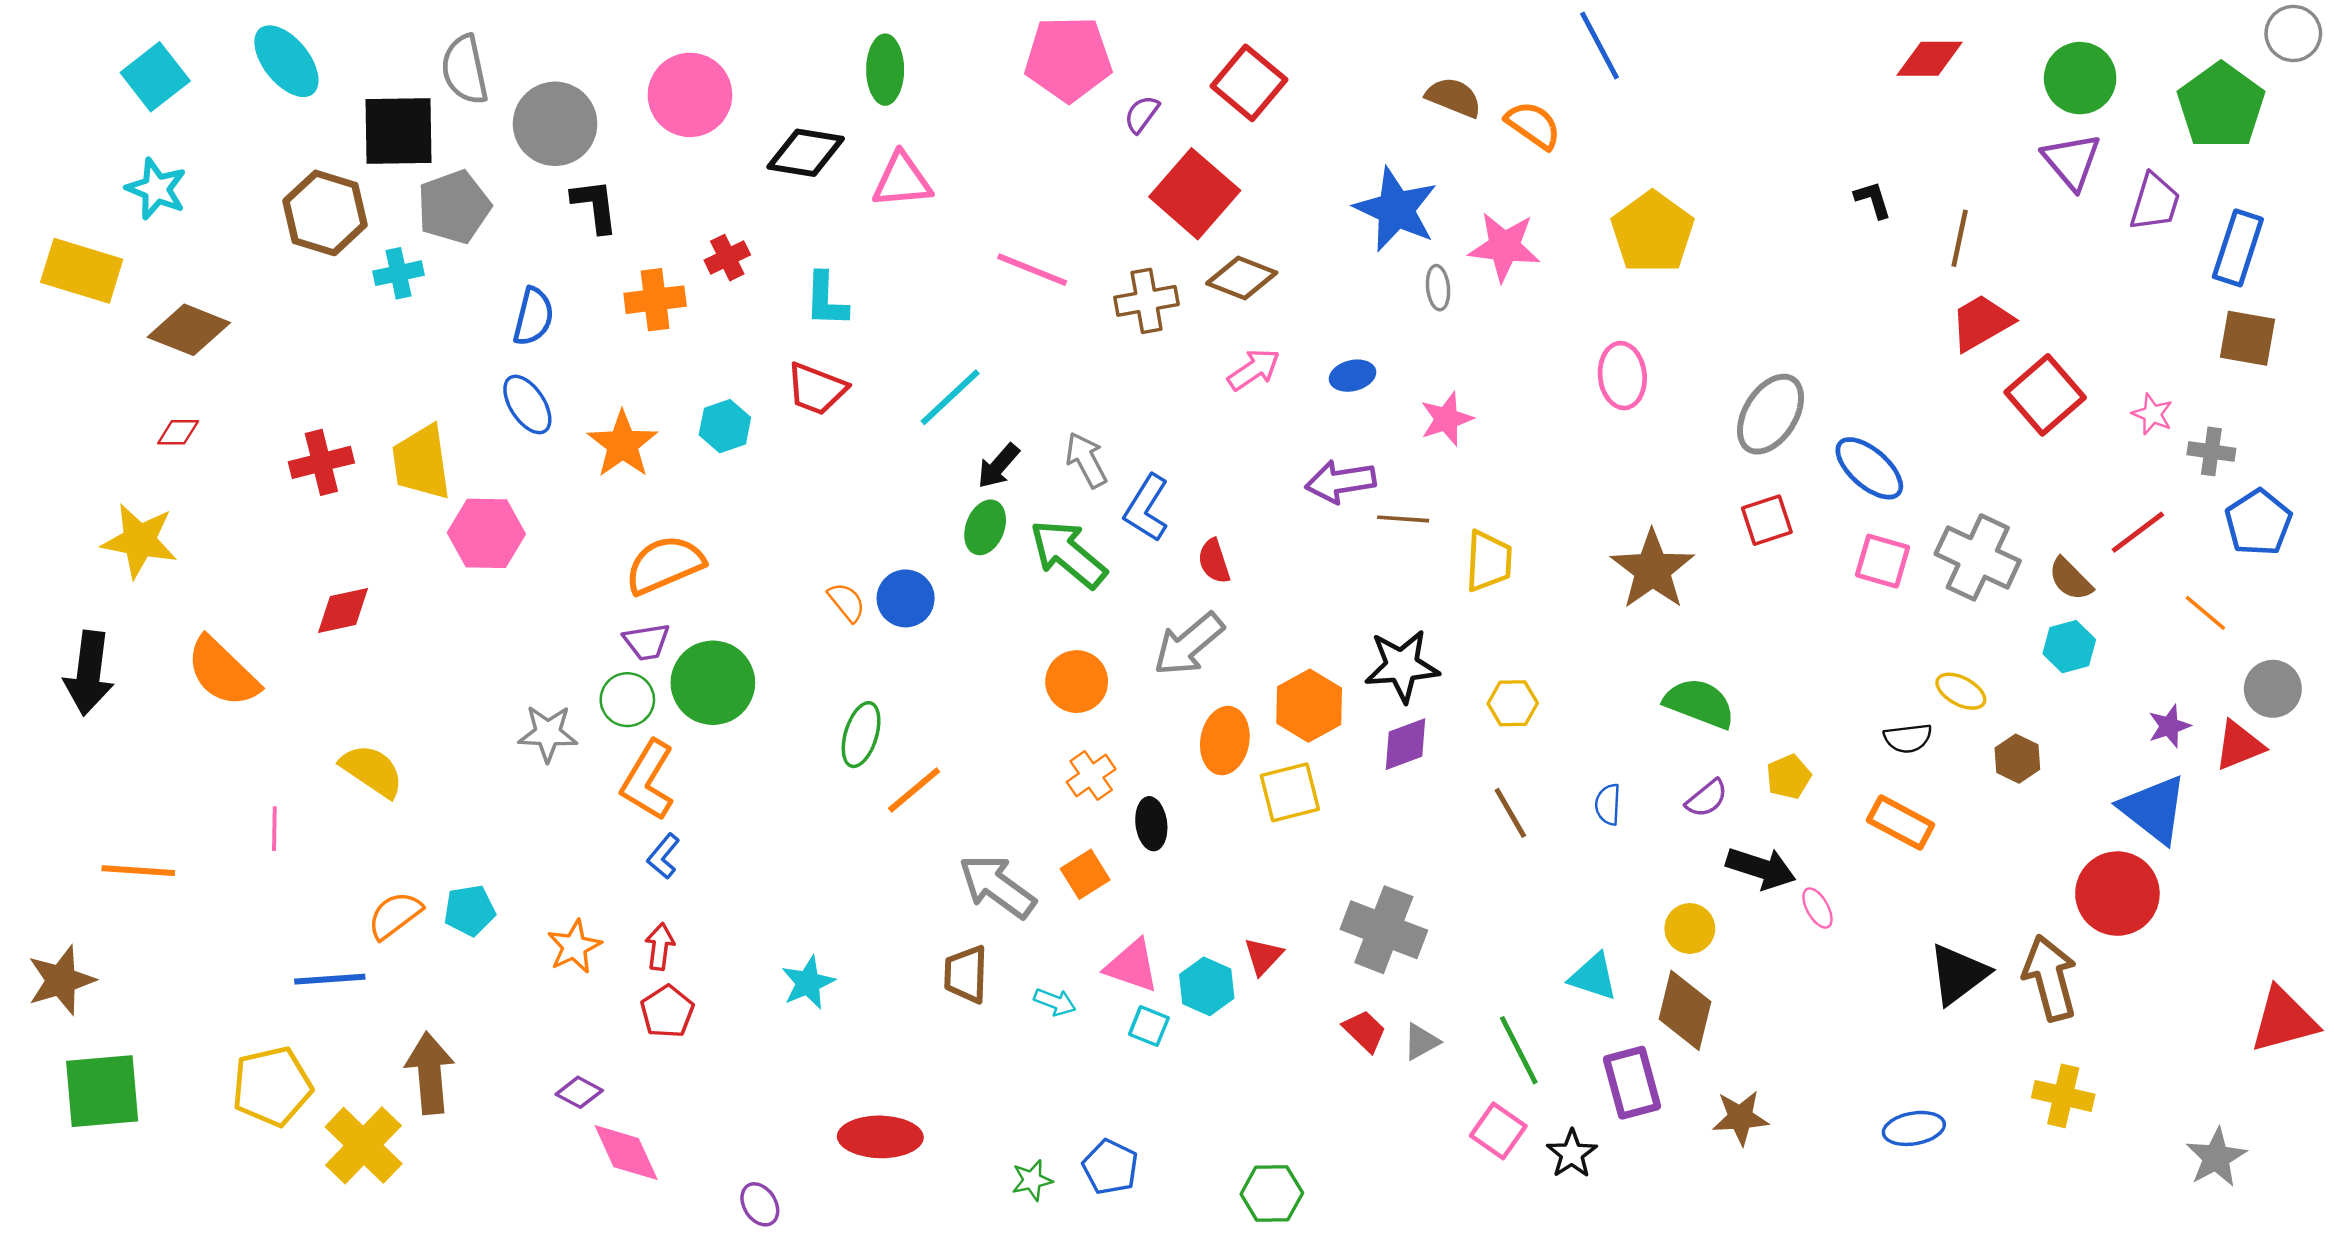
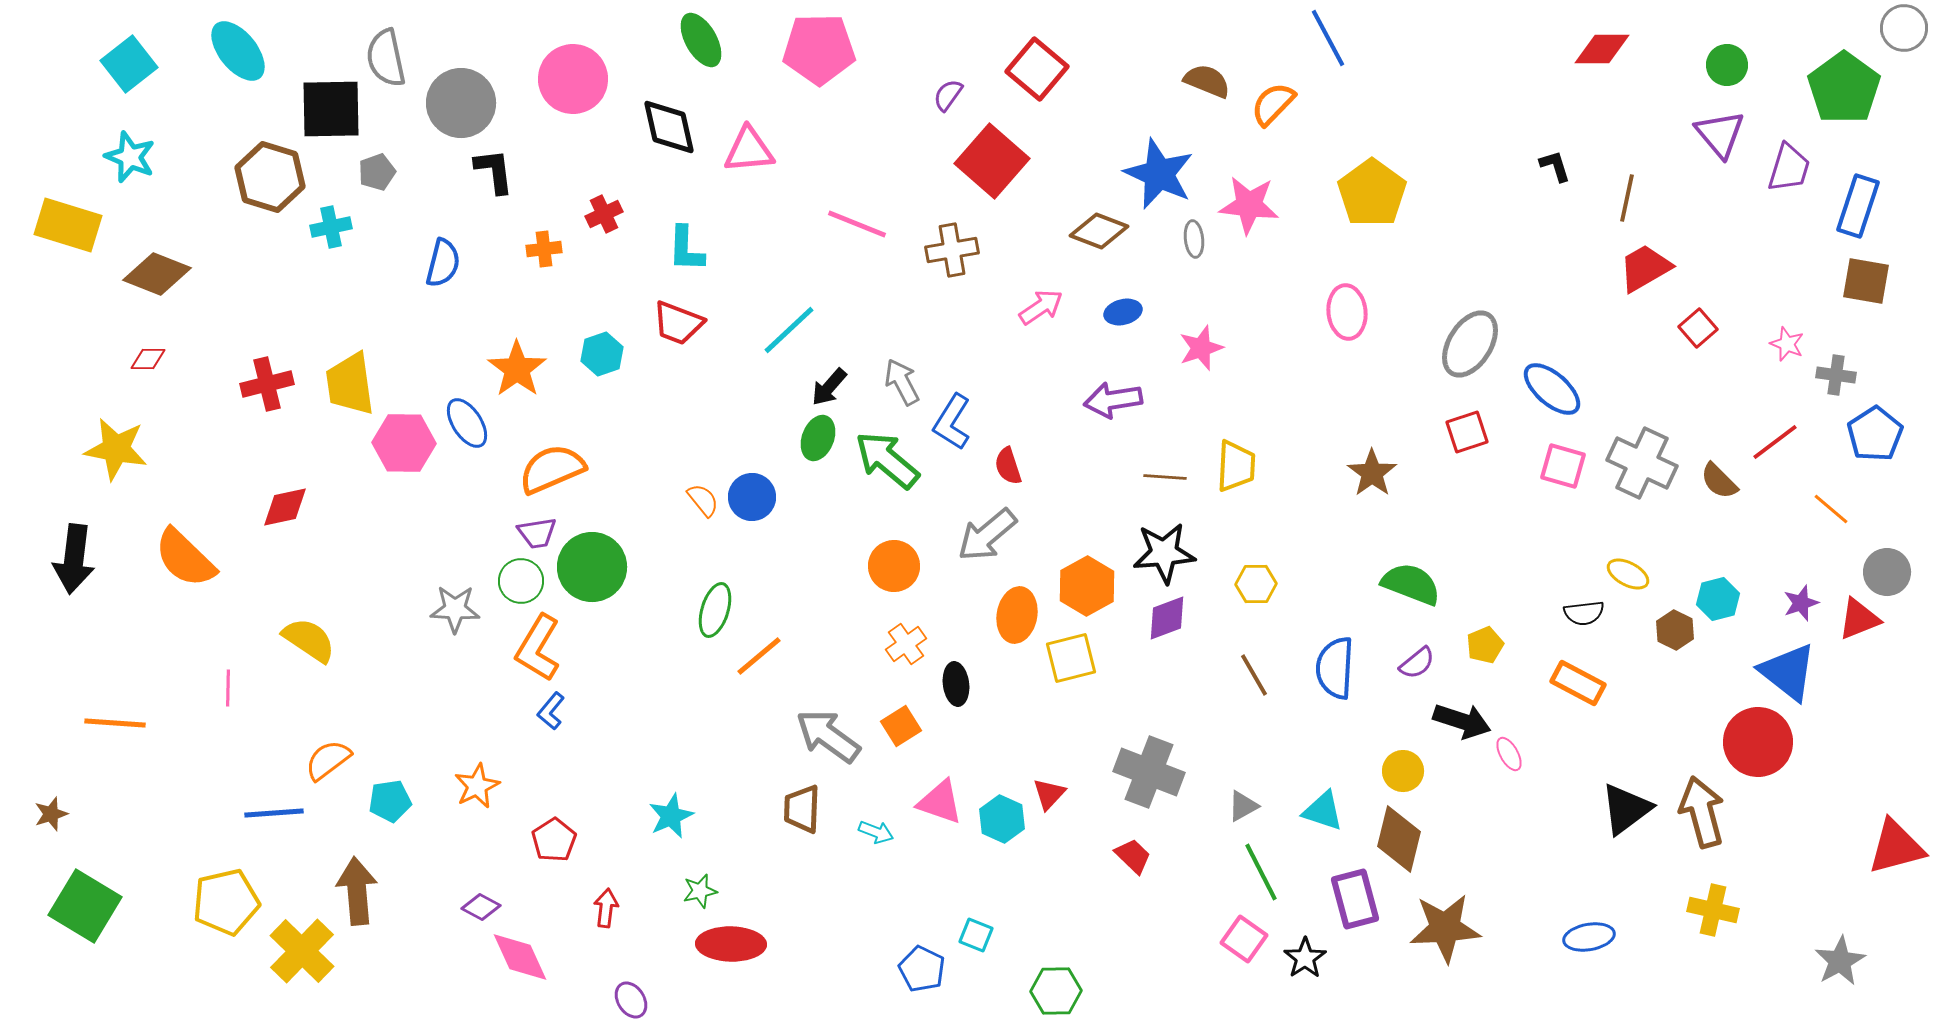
pink pentagon: (1068, 59) -> (819, 49), moved
green ellipse: (885, 70) -> (701, 40), moved, turned -30
green circle: (2080, 78) -> (1727, 65), size x0.7
orange semicircle: (1533, 125) -> (1273, 104), turned -81
black diamond: (806, 153) -> (669, 127), turned 68
gray pentagon: (454, 207) -> (377, 172), size x0.6
brown diamond: (1242, 278) -> (1099, 231), moved
orange cross: (655, 300) -> (544, 249), size x0.7
red square: (2045, 395) -> (1698, 328), size x0.6
blue ellipse: (527, 404) -> (467, 423), moved
brown line: (1403, 519) -> (1165, 477), moved
brown star: (1652, 570) -> (1372, 473), size x0.7
cyan hexagon: (2069, 647) -> (1718, 599), moved
blue semicircle: (1608, 804) -> (1335, 668), size x1.8
cyan pentagon: (470, 910) -> (390, 801), moved
red arrow: (660, 947) -> (606, 908), moved
brown star: (61, 980) -> (51, 814), size x0.6
cyan square: (1149, 1026) -> (976, 935), moved
gray triangle: (1421, 1042) -> (1243, 806), moved
green square: (102, 1091) -> (85, 906), turned 36
brown star: (1740, 1118) -> (1445, 928), size x1.5
green star: (1032, 1180) -> (700, 891), moved

